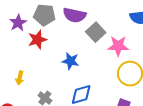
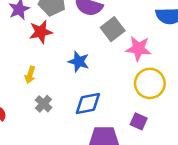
yellow arrow: (20, 78) -> (30, 75), moved

